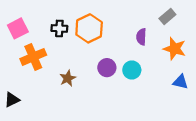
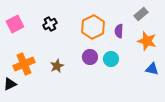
black cross: (59, 28) -> (50, 24), turned -32
orange hexagon: (89, 28) -> (93, 27), moved
orange cross: (33, 57) -> (24, 64), moved

